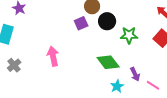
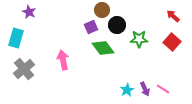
green diamond: (108, 62) -> (103, 48), moved
gray cross: (14, 65) -> (24, 69), size x1.5
purple arrow: (135, 74) -> (145, 89), moved

